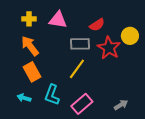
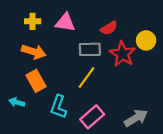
orange arrow: (30, 46) -> (34, 52), turned 145
cyan arrow: (24, 98) -> (17, 102), moved
gray arrow: (121, 105) -> (136, 118), size x1.5

